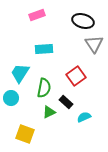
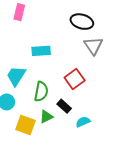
pink rectangle: (37, 15) -> (19, 12), moved, turned -56
yellow square: (25, 134) -> (25, 125), moved

